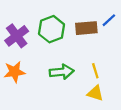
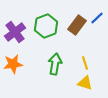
brown rectangle: (86, 28) -> (77, 25), turned -48
green arrow: (62, 72) -> (55, 64), turned -75

